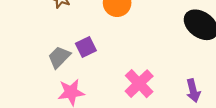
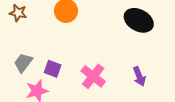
purple square: (86, 47) -> (53, 69), moved, turned -36

